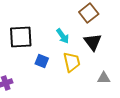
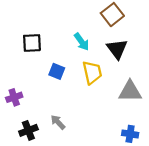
black square: (21, 37) -> (32, 43), size x0.7
gray triangle: (104, 78) -> (130, 91), size x1.5

